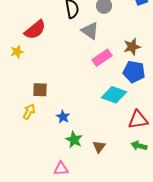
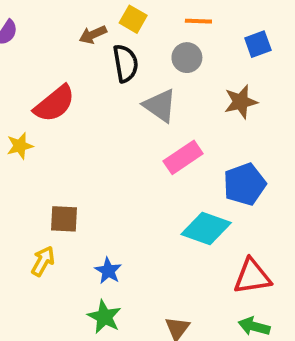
brown star: (132, 47) -> (241, 102), moved
blue pentagon: (134, 72) -> (245, 184), turned -30
green star: (74, 140) -> (104, 317), moved

